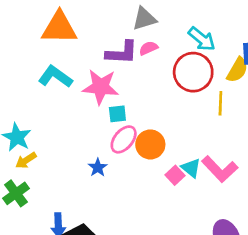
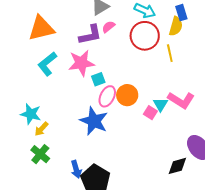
cyan L-shape: (55, 77) -> (47, 64), turned -60
blue star: (98, 167) -> (94, 121), size x2.0
cyan triangle: (191, 168) -> (160, 104), turned 35

